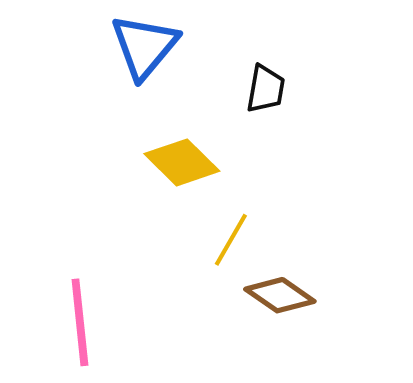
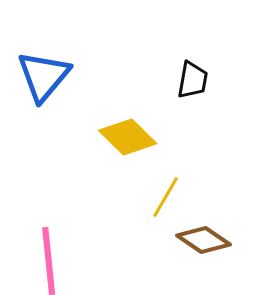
blue triangle: (144, 46) -> (44, 76), moved

